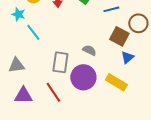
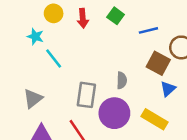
gray semicircle: (89, 50) -> (122, 80), turned 64
gray triangle: (16, 65) -> (33, 99), turned -30

